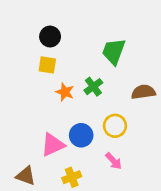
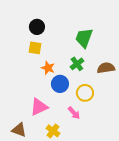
green cross: (93, 87) -> (77, 64), moved
blue circle: (81, 135) -> (60, 84), moved
pink arrow: (114, 161) -> (74, 113), moved
yellow cross: (72, 177) -> (53, 131), turned -32

